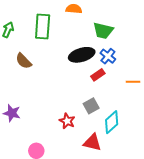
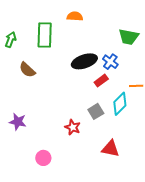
green trapezoid: (103, 31) -> (129, 37), moved
cyan diamond: (112, 122) -> (120, 104), moved
red triangle: (92, 142) -> (110, 149), moved

